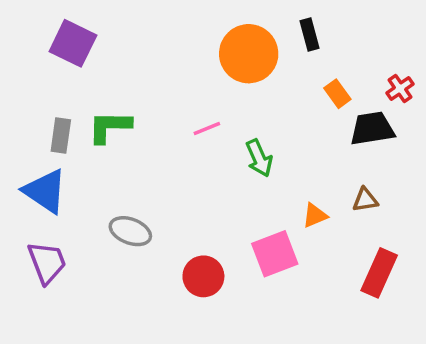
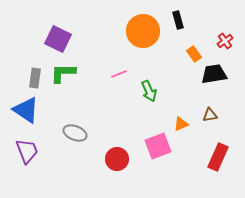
purple square: (73, 43) -> (58, 39), moved
red cross: (400, 88) -> (225, 41), moved

